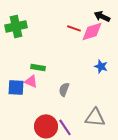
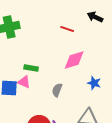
pink diamond: (92, 31) -> (74, 60), moved
blue star: (101, 66) -> (94, 83), moved

